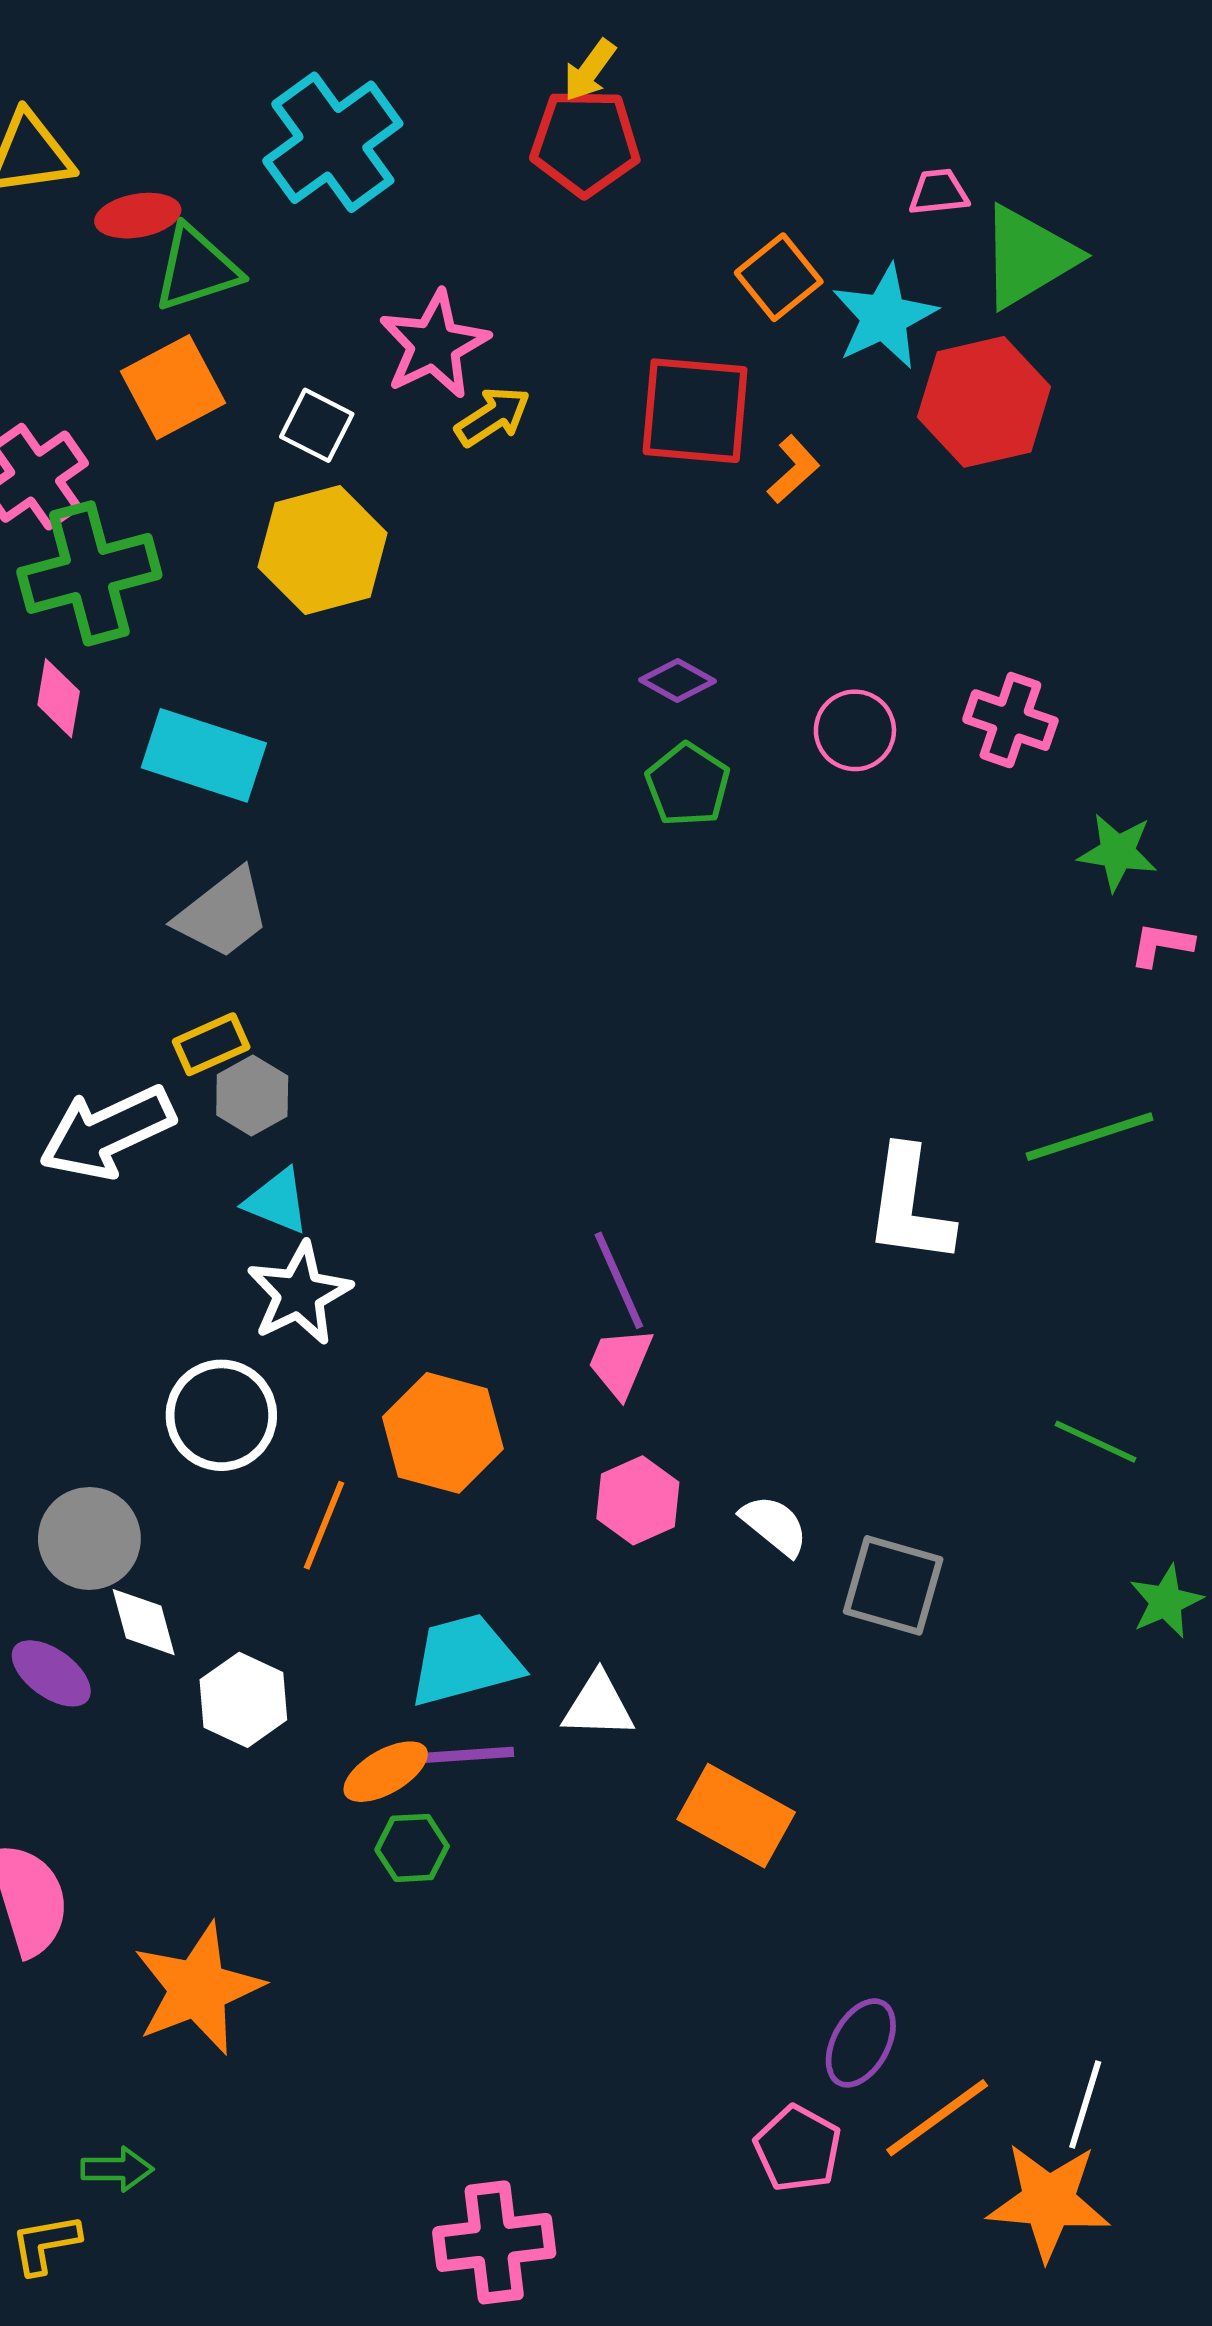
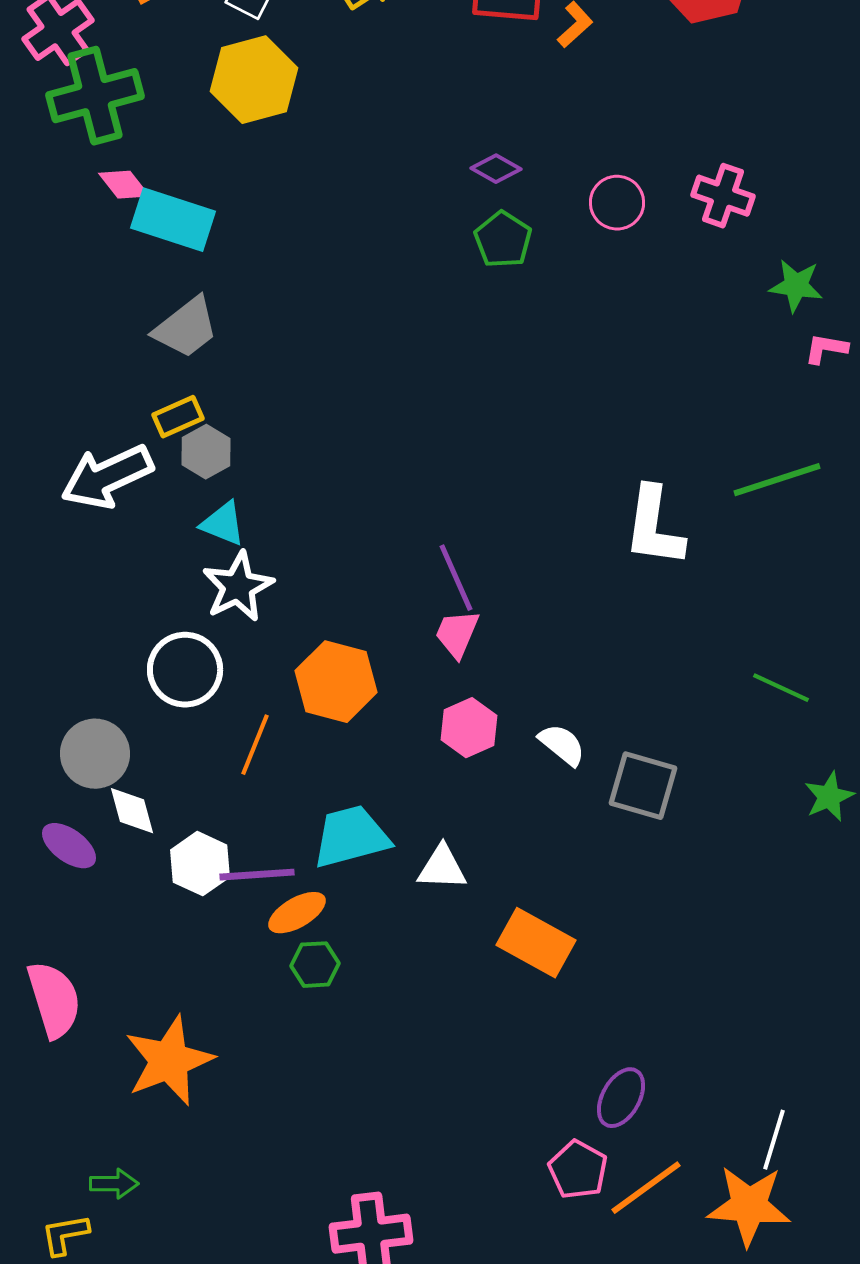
pink diamond: (59, 698) -> (124, 185), moved, turned -48
purple line: (459, 1756) -> (257, 875), moved
orange line: (937, 2118) -> (646, 1188), moved

